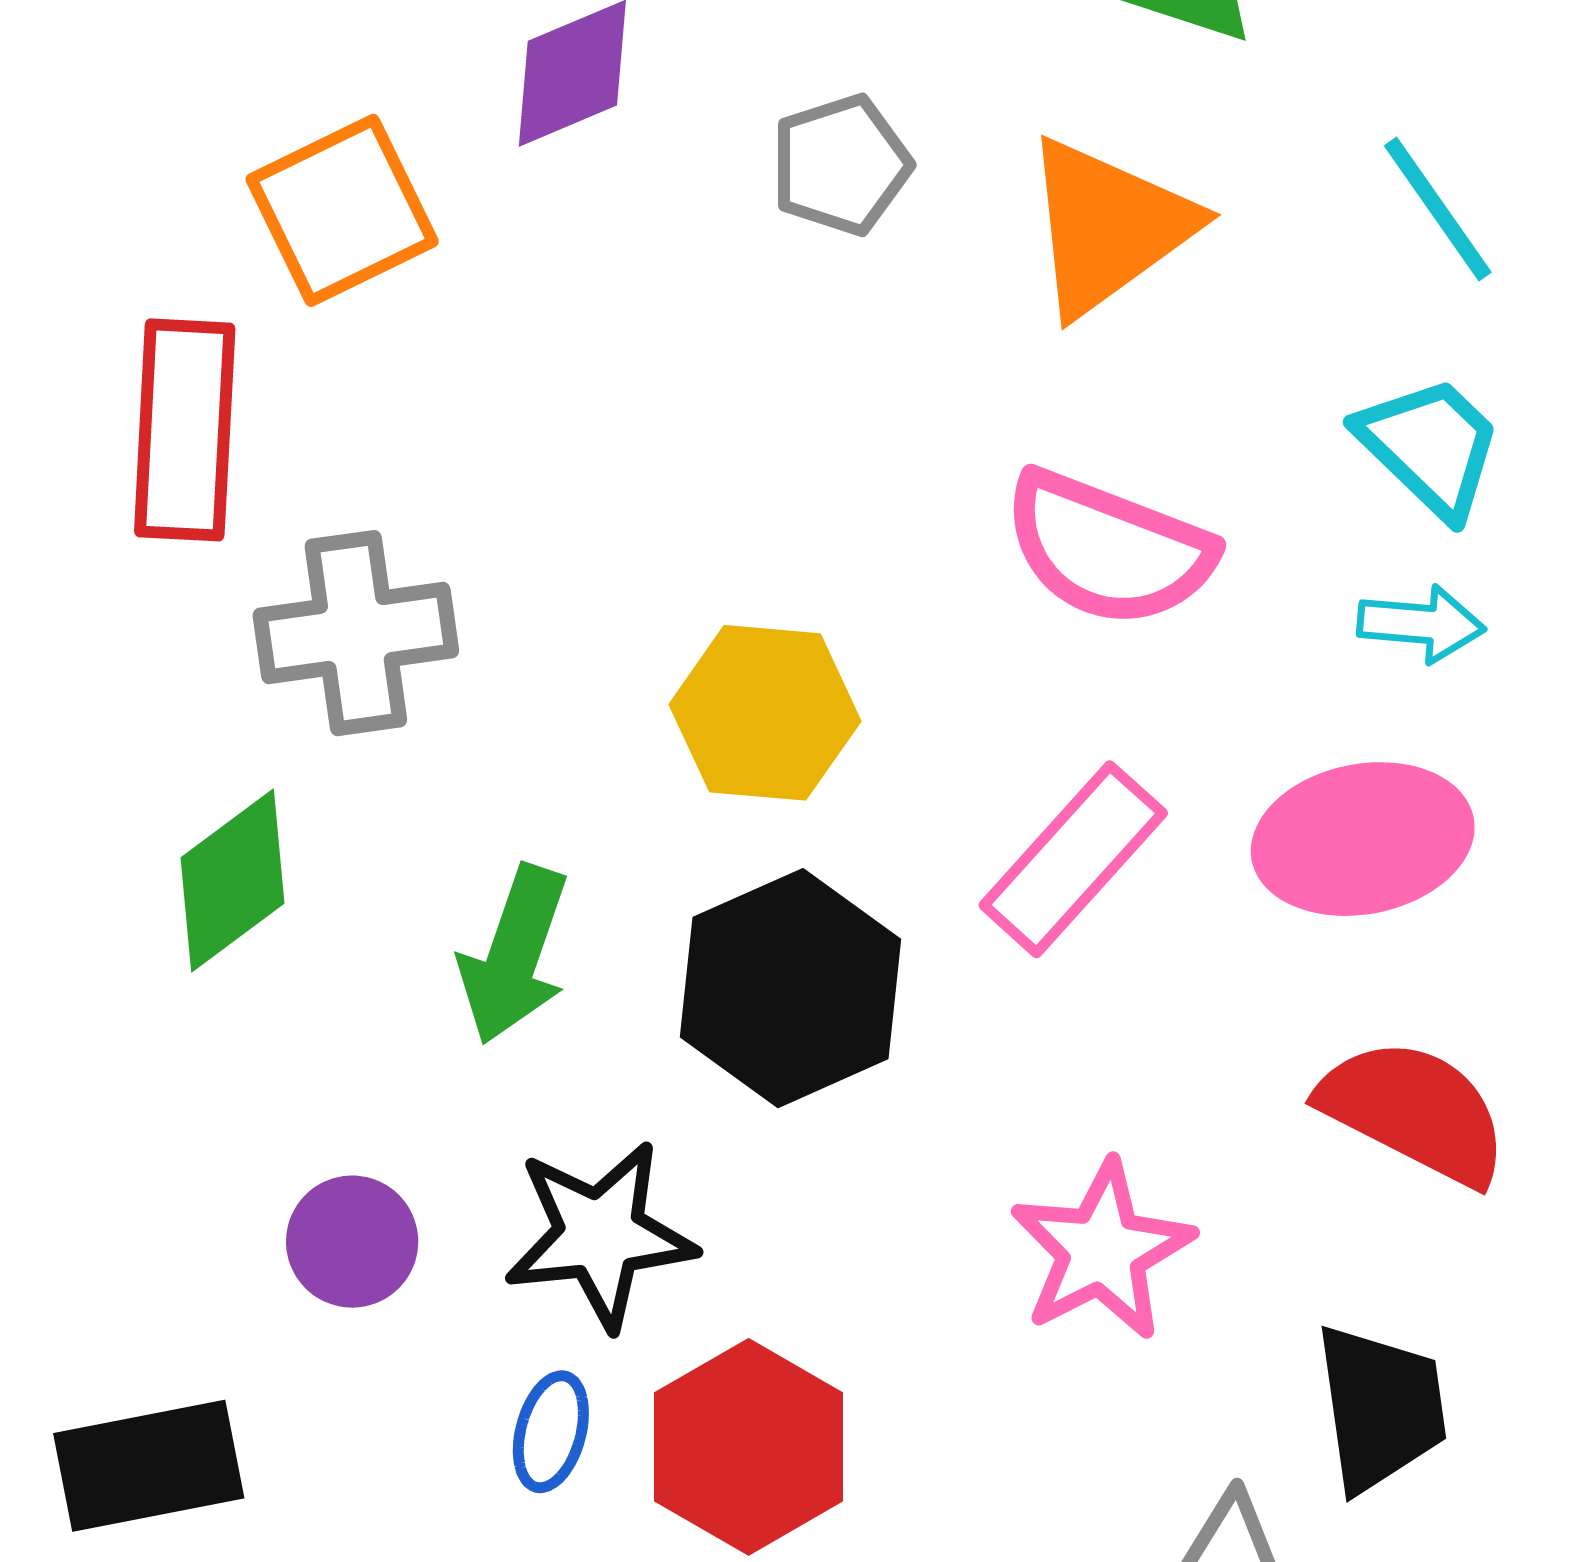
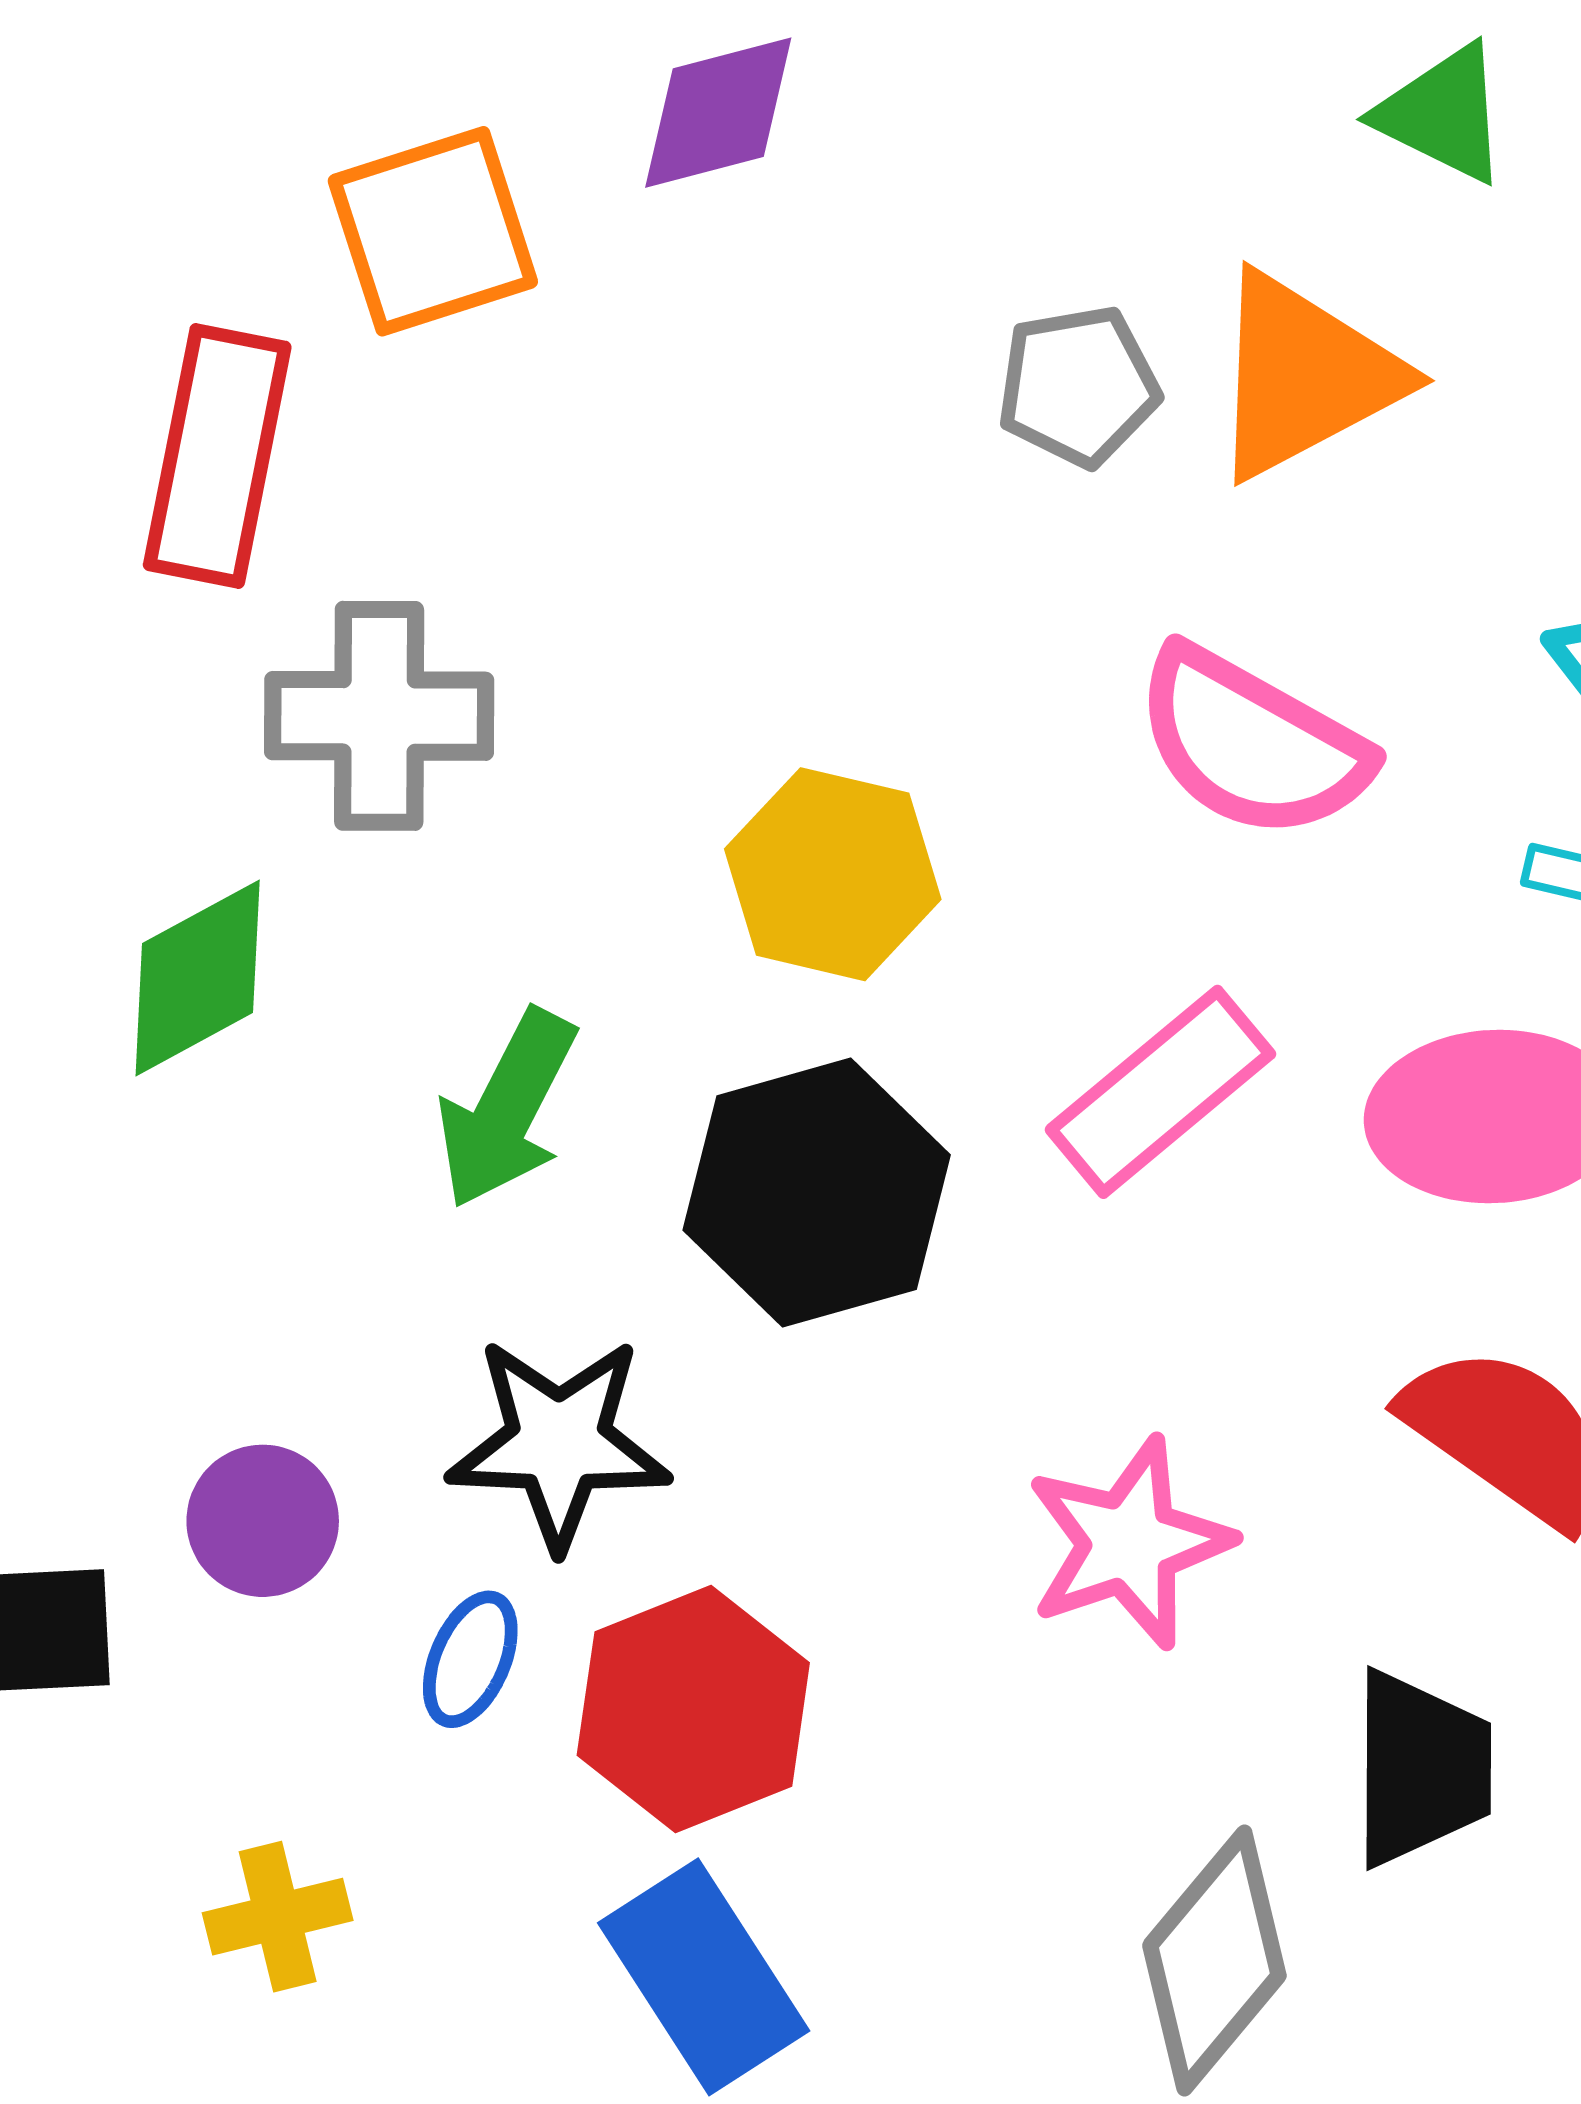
gray pentagon: (841, 165) -> (1078, 386), moved
purple circle: (352, 1242) -> (263, 1521), moved

